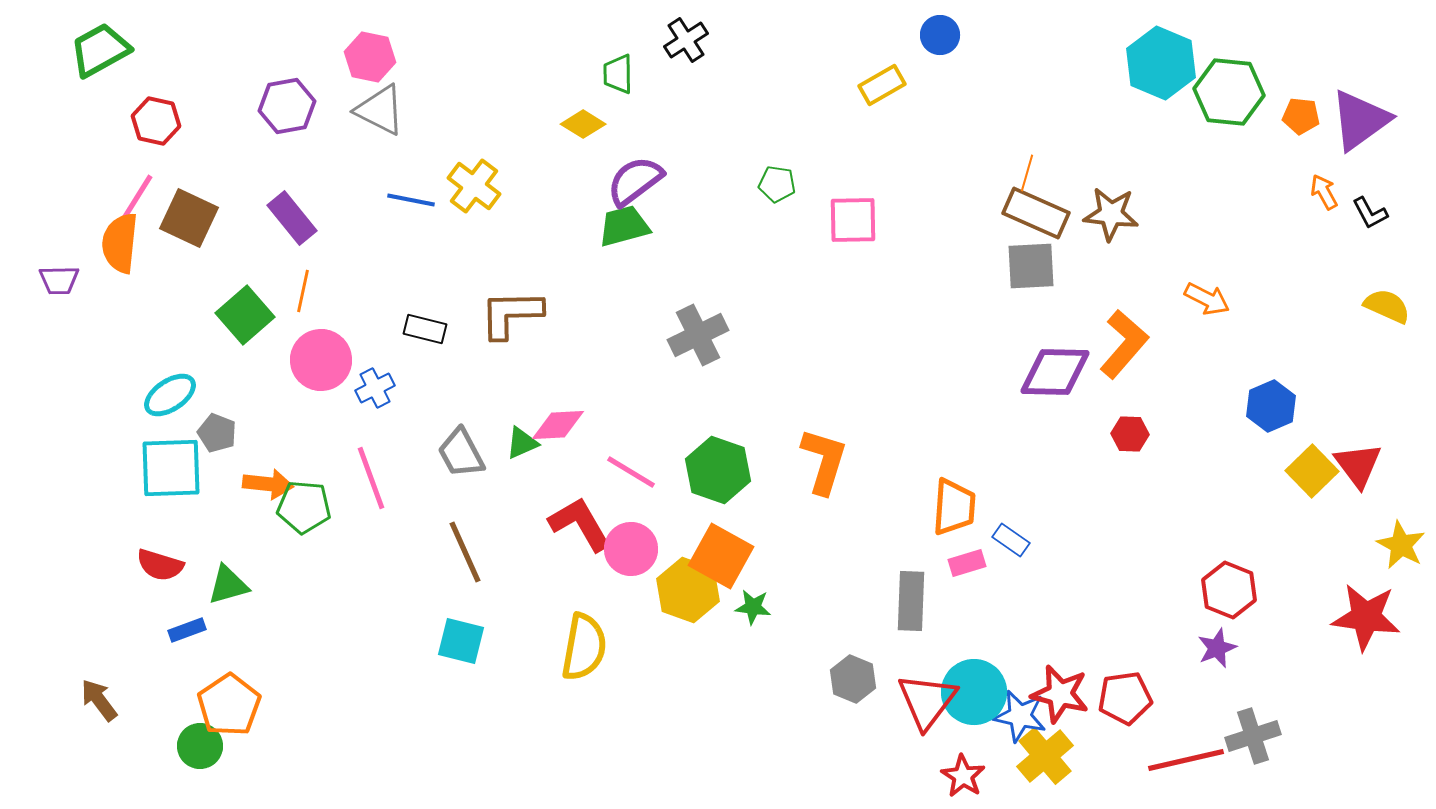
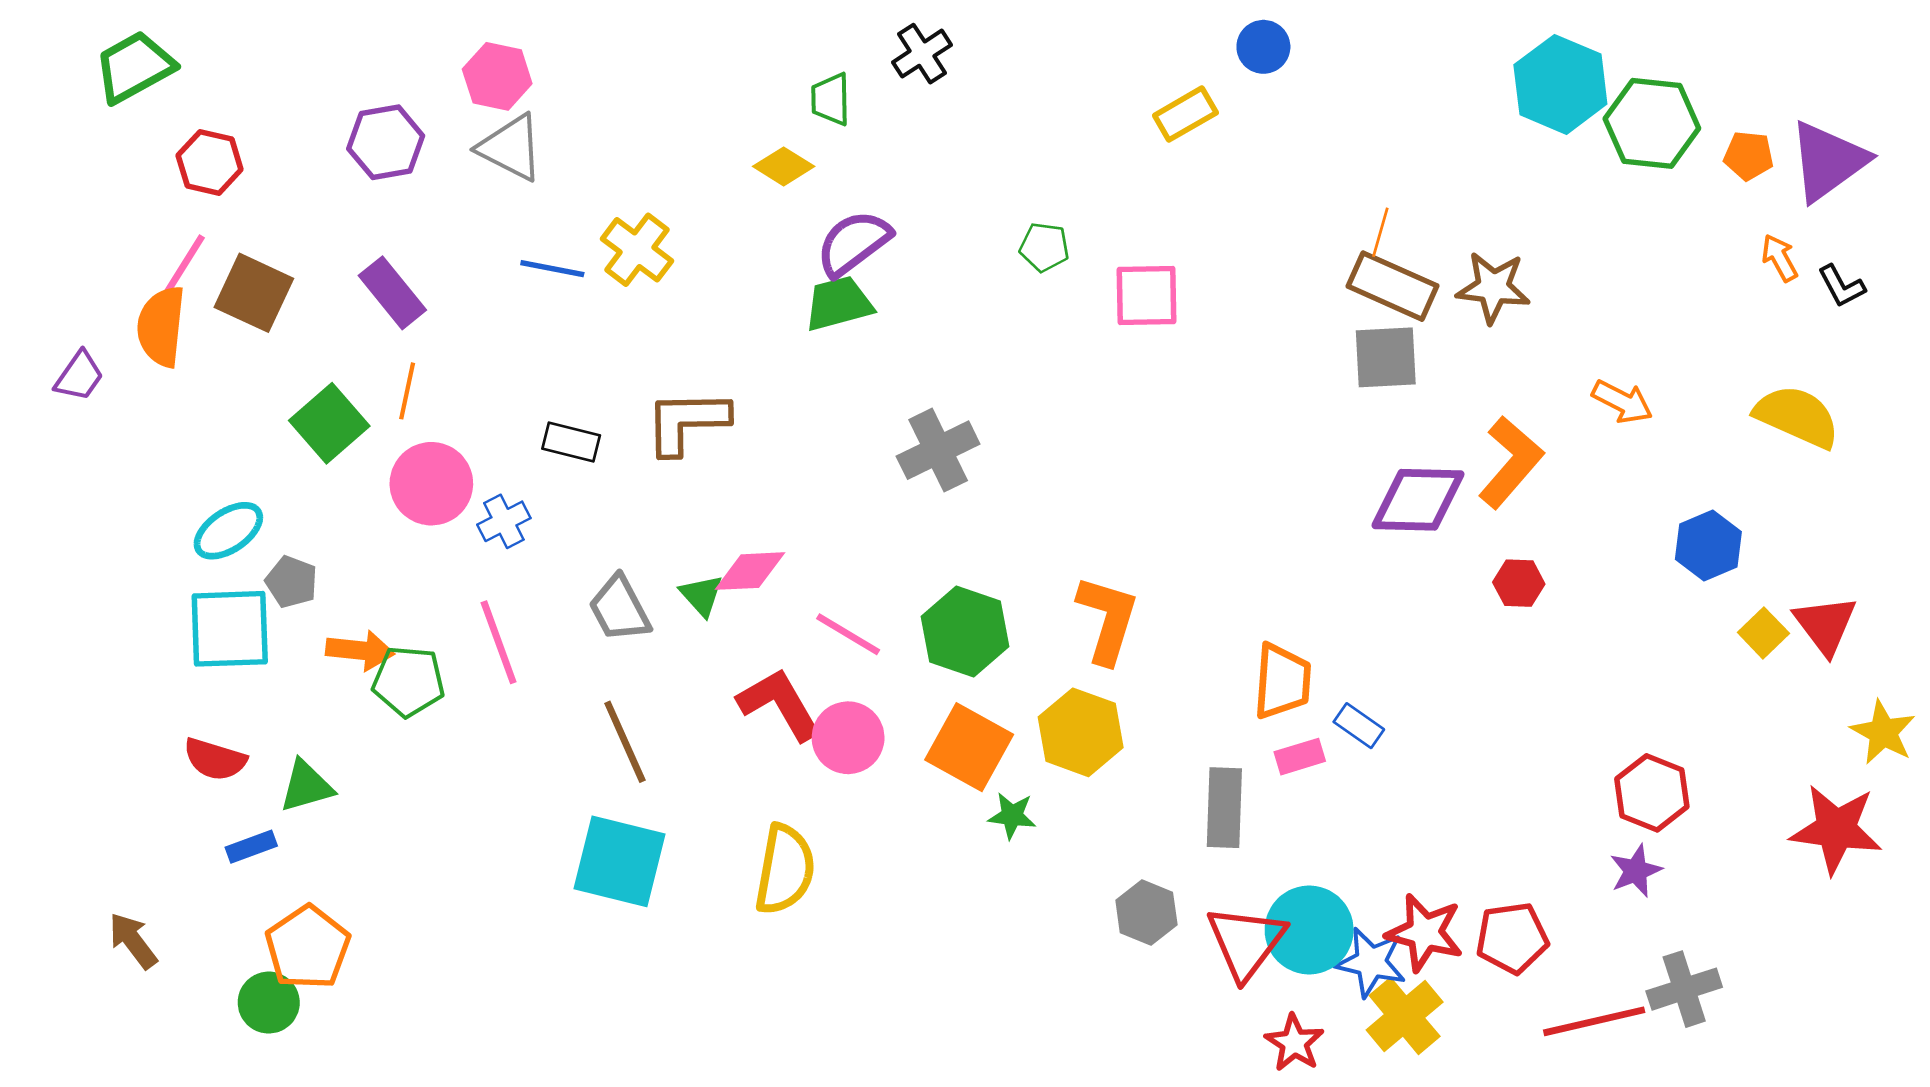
purple trapezoid: (59, 280) -> (79, 376), turned -54
yellow semicircle: (1387, 306) -> (1797, 416), moved, size x1.4
green triangle: (522, 443) -> (702, 595), turned -48
yellow square: (1312, 471) -> (1763, 633), size x0.7
yellow hexagon: (688, 590) -> (1081, 732), moved
cyan square: (461, 641) -> (620, 861), size x1.5

